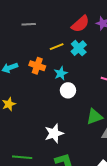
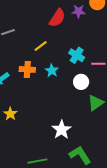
cyan cross: (79, 48) -> (77, 55), moved
white circle: (68, 90) -> (81, 82), moved

